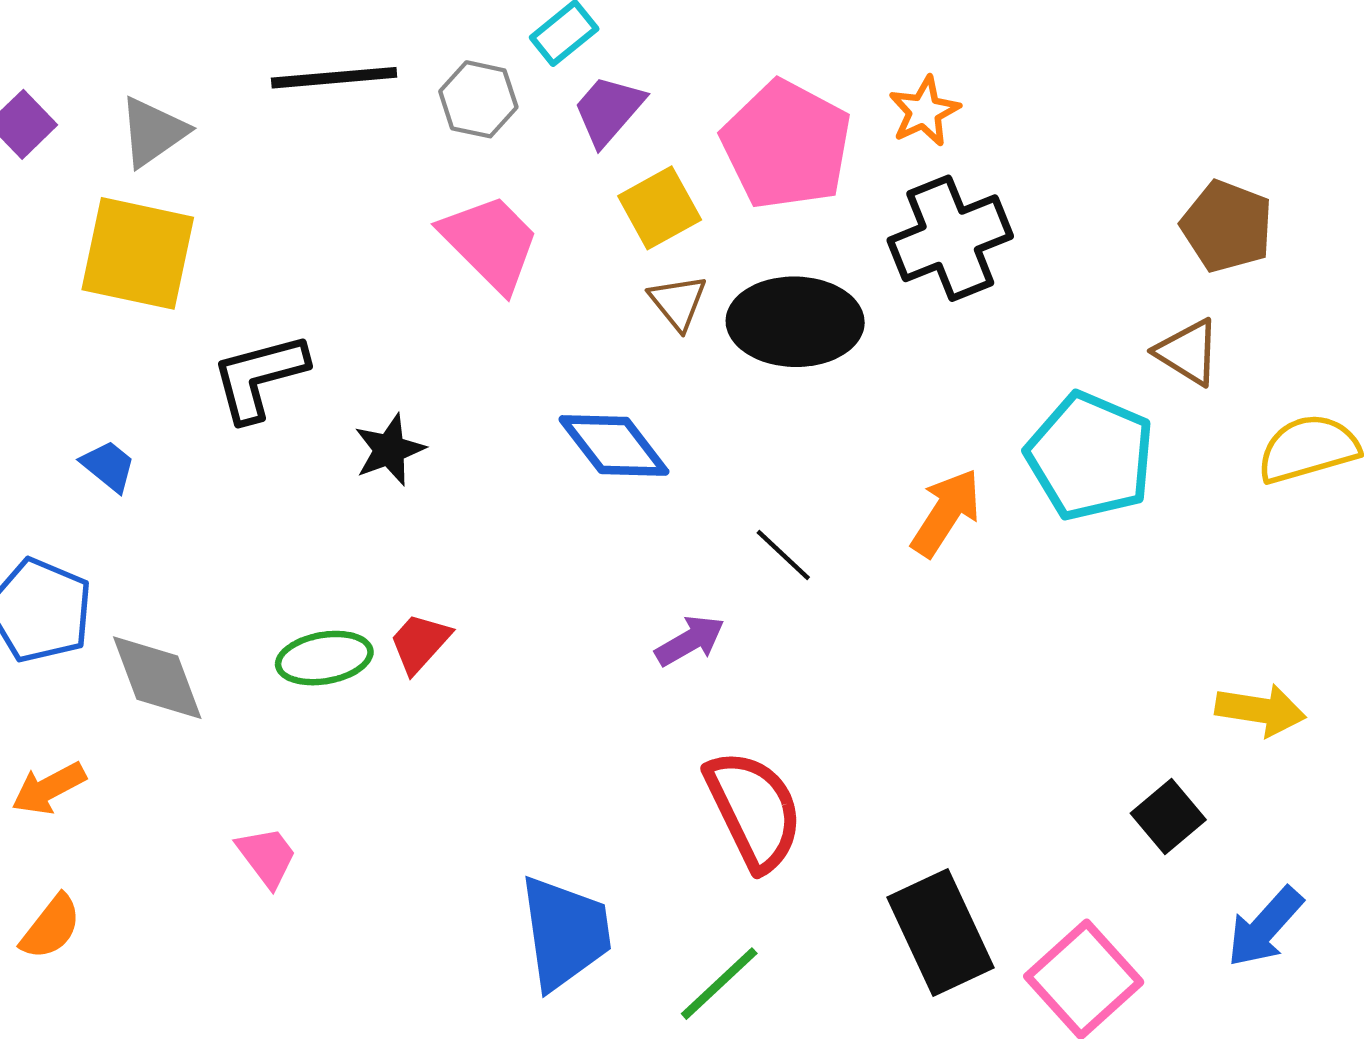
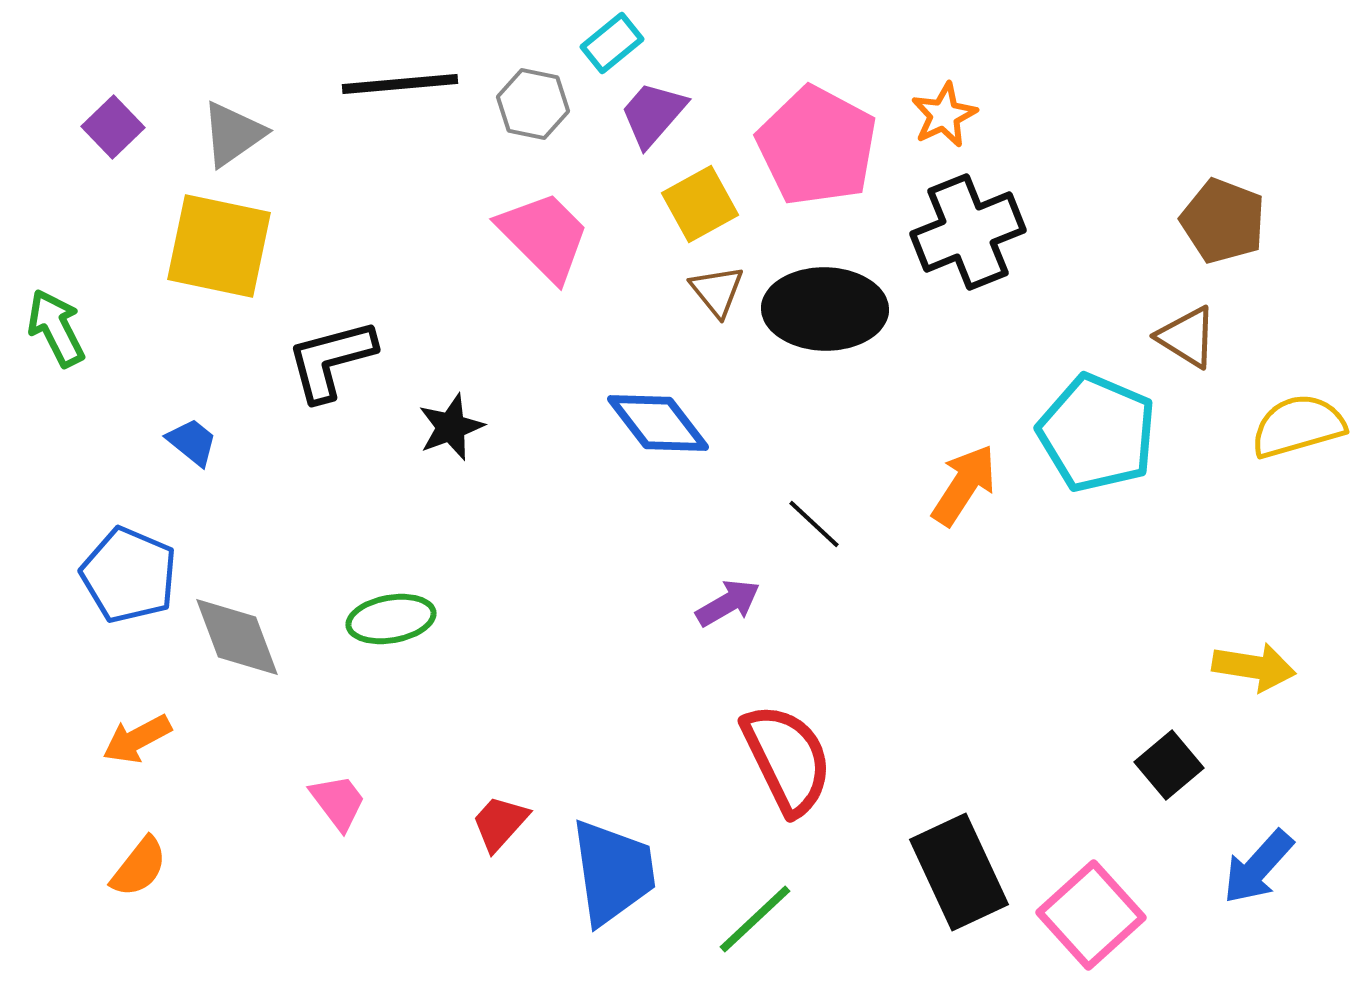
red trapezoid: (420, 643) -> (500, 823), moved

